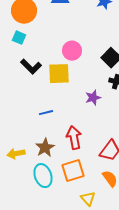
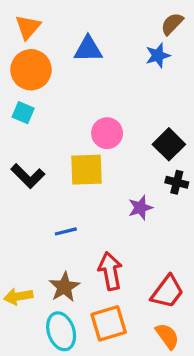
black L-shape: (31, 67) -> (28, 176), moved

